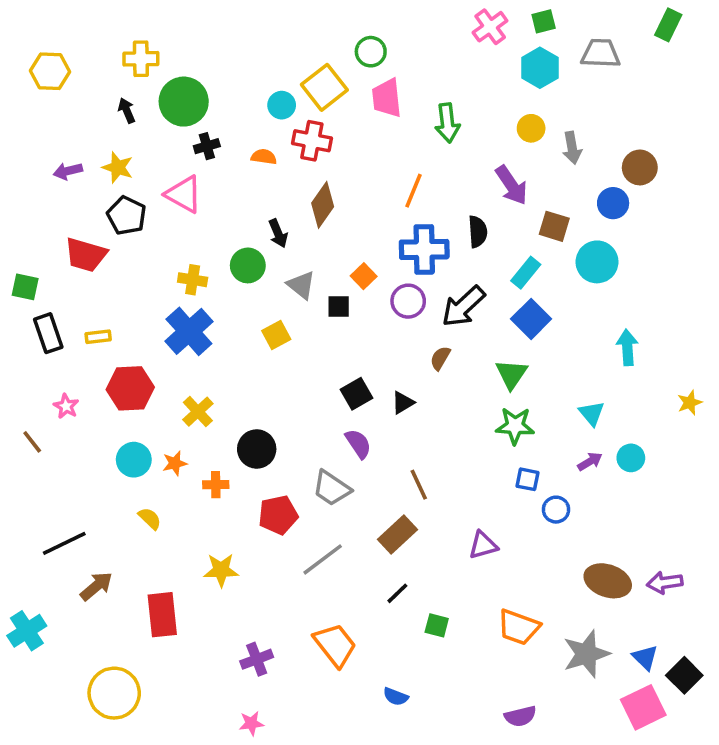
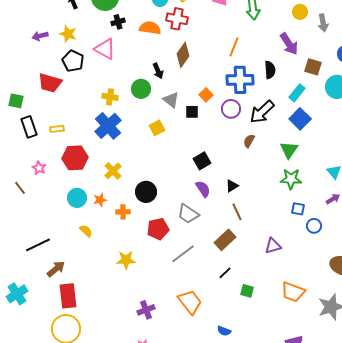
orange semicircle: (264, 157) -> (150, 28), size x1.5
black triangle: (403, 403) -> (232, 186), moved
red rectangle: (162, 615) -> (68, 296), moved

